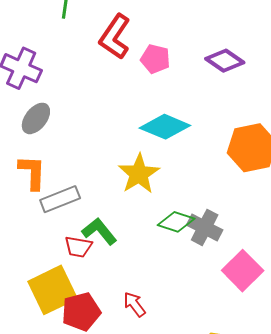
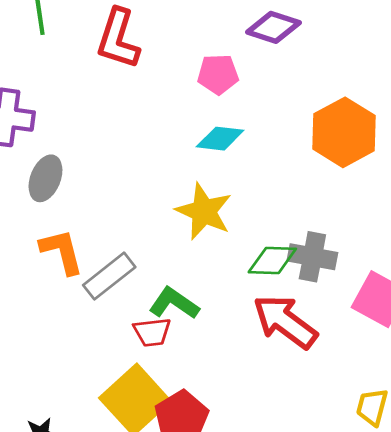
pink pentagon: (155, 59) -> (218, 74), moved
cyan diamond: (165, 127) -> (220, 139), size x0.7
red arrow: (134, 304) -> (285, 322), moved, size x1.8

